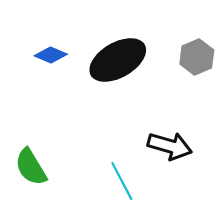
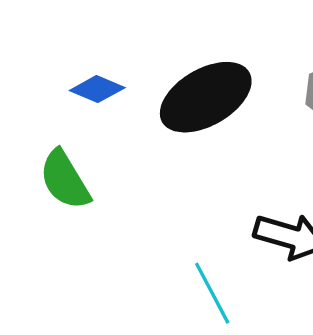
green semicircle: (31, 167) -> (65, 180), moved

